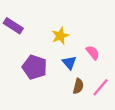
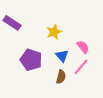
brown semicircle: (78, 86) -> (61, 77), moved
pink line: (101, 87) -> (81, 67), moved

